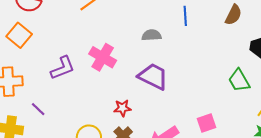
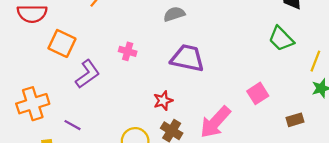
orange square: (19, 35) -> (62, 43), moved
pink cross: (103, 57) -> (128, 51), size x0.6

